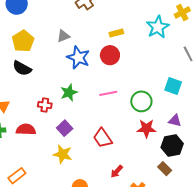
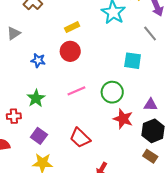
gray triangle: (63, 36) -> (14, 33), moved
blue star: (78, 57) -> (38, 60), size x0.6
cyan square: (173, 86) -> (133, 61), moved
red star: (146, 128) -> (123, 119), turned 30

